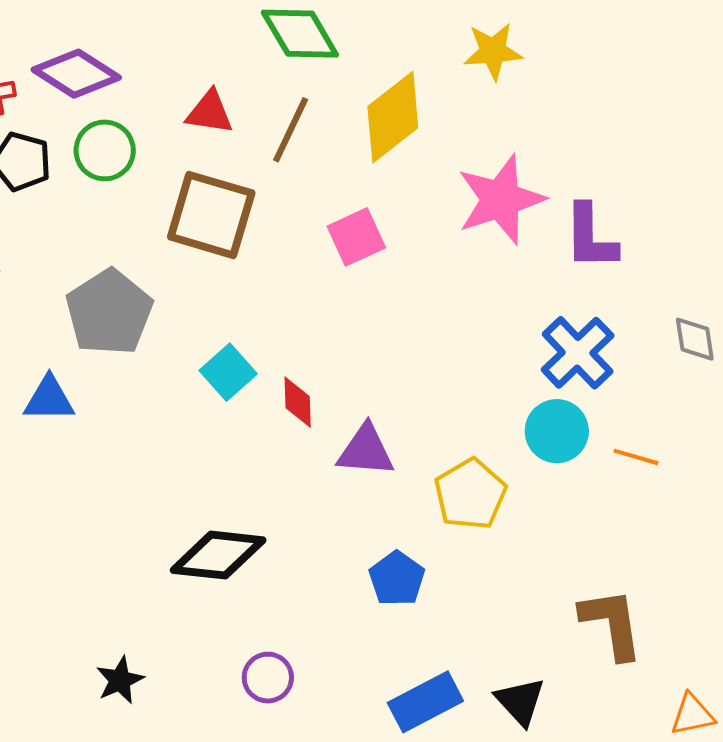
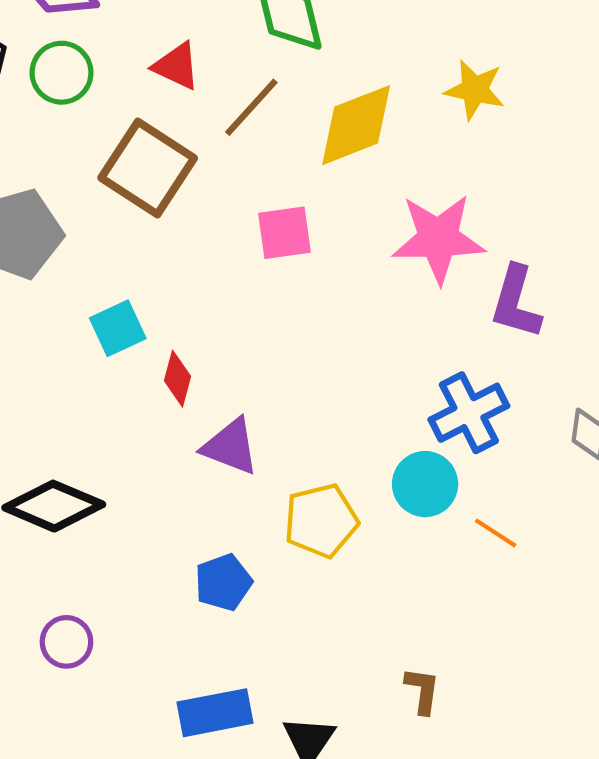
brown L-shape: (612, 624) -> (422, 691), size x0.6

